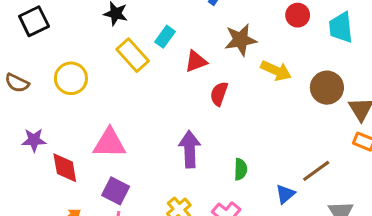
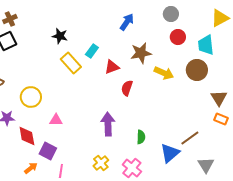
yellow circle: (71, 78) -> (31, 97), moved
brown circle: (327, 88) -> (197, 70), moved
pink triangle: (109, 143) -> (56, 120), size x0.6
purple square: (116, 191) -> (48, 151), moved
blue triangle: (285, 194) -> (170, 153), size x1.5

